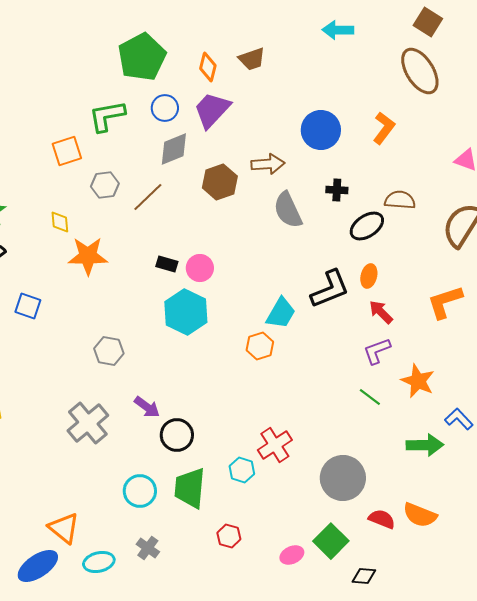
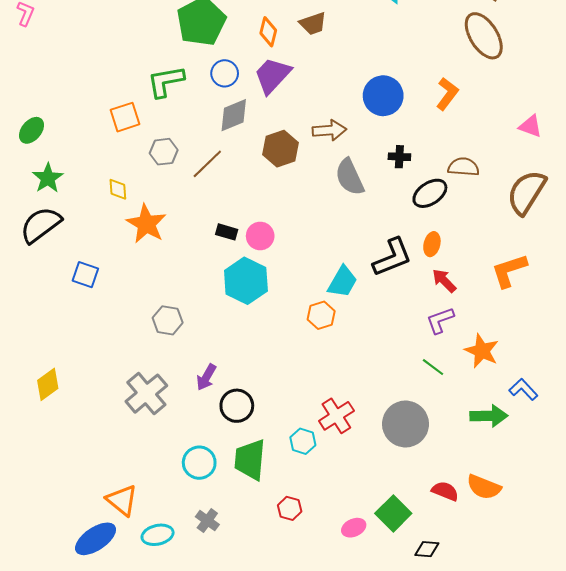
orange star: (88, 256) -> (146, 224), turned 30
purple arrow: (147, 407) -> (206, 377), turned 84
gray circle: (343, 478) -> (406, 424), moved

